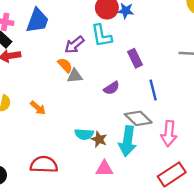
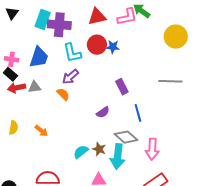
cyan L-shape: (102, 36) -> (72, 53), moved
gray triangle: (75, 76) -> (35, 87), moved
cyan semicircle: (84, 134) -> (81, 152), turned 140
brown star: (99, 139) -> (99, 149), moved

